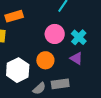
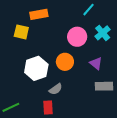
cyan cross: (79, 37) -> (103, 33), moved
gray rectangle: (60, 84) -> (104, 86), moved

